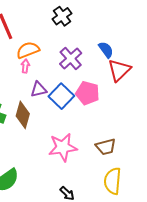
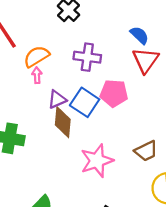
blue semicircle: (106, 50) -> (139, 35), moved
purple cross: (71, 59) -> (87, 57), turned -30
brown diamond: (23, 115) -> (63, 122), moved

